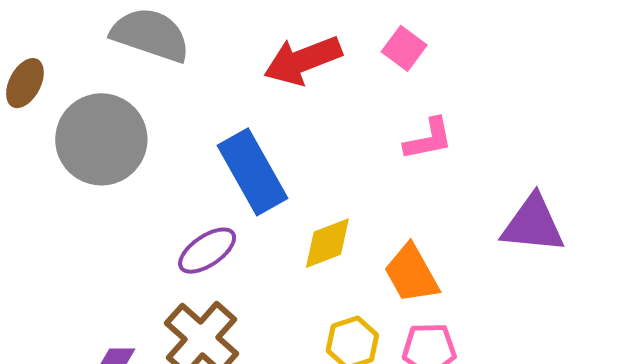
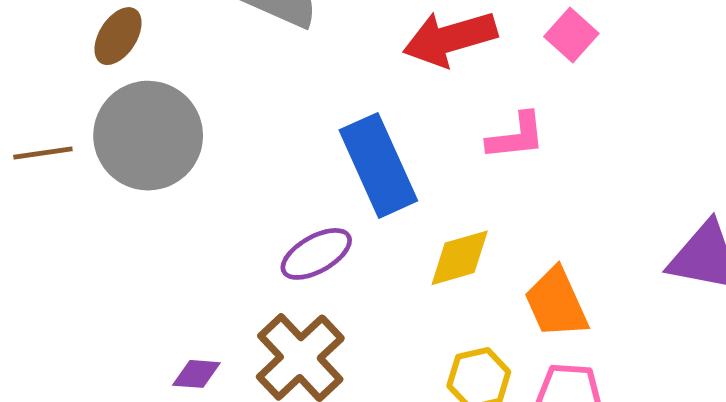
gray circle: (101, 139) -> (148, 136), moved
pink L-shape: (428, 139) -> (516, 136), moved

